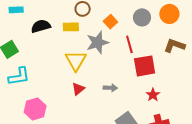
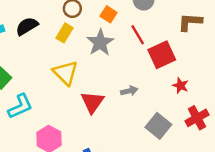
black semicircle: (41, 26) -> (27, 26), moved
yellow rectangle: (71, 27) -> (64, 33), turned -42
yellow triangle: (76, 61) -> (65, 73), moved
red triangle: (78, 89) -> (92, 102), size x1.5

